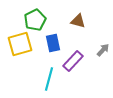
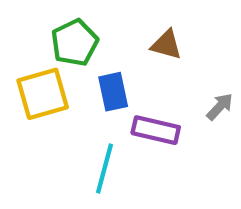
purple rectangle: (73, 61) -> (156, 130), turned 60

